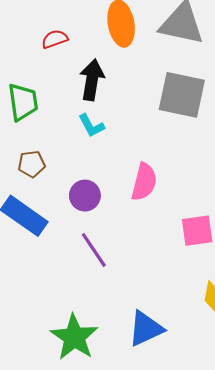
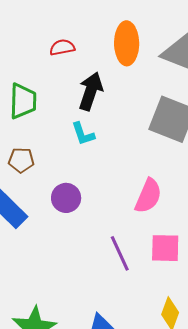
pink semicircle: (144, 182) -> (148, 196), moved
purple line: (94, 250) -> (120, 253), moved

